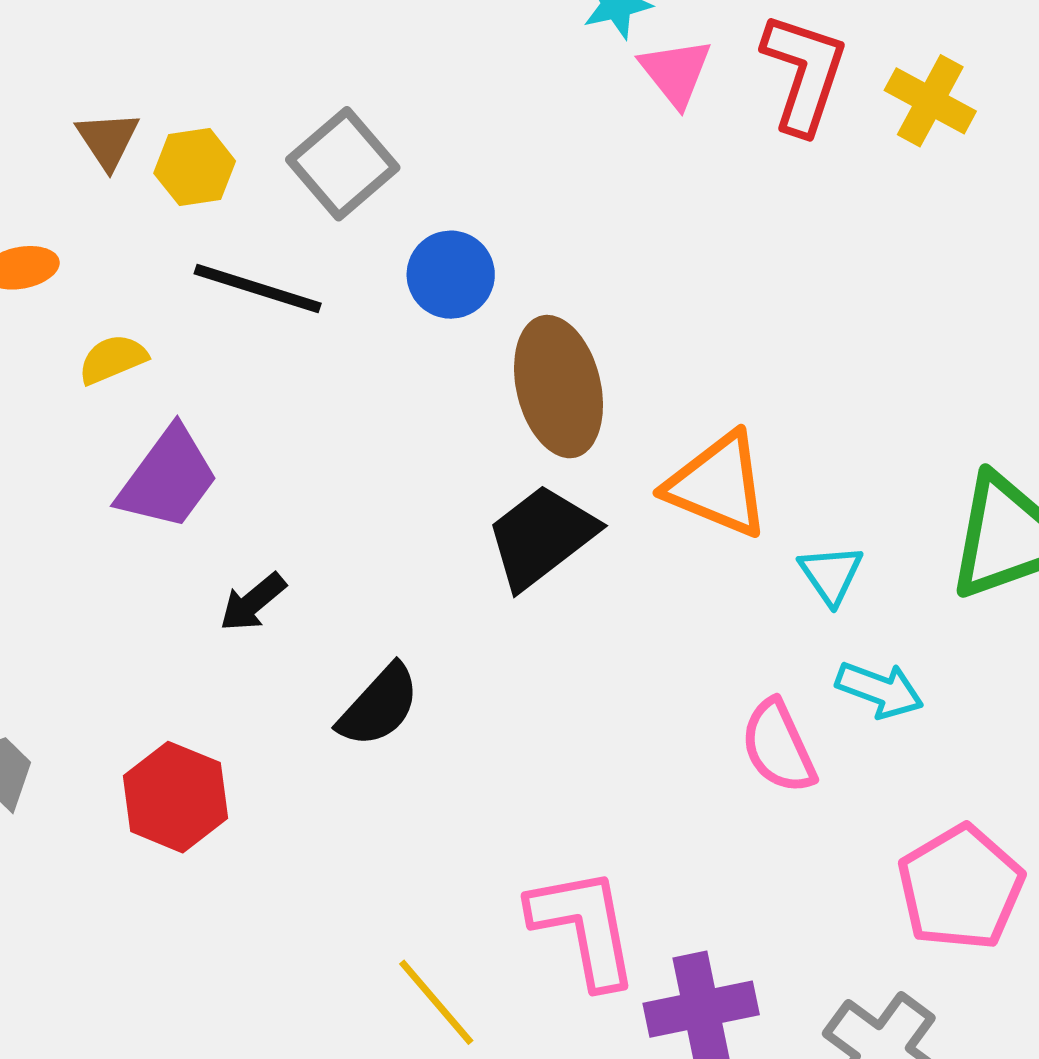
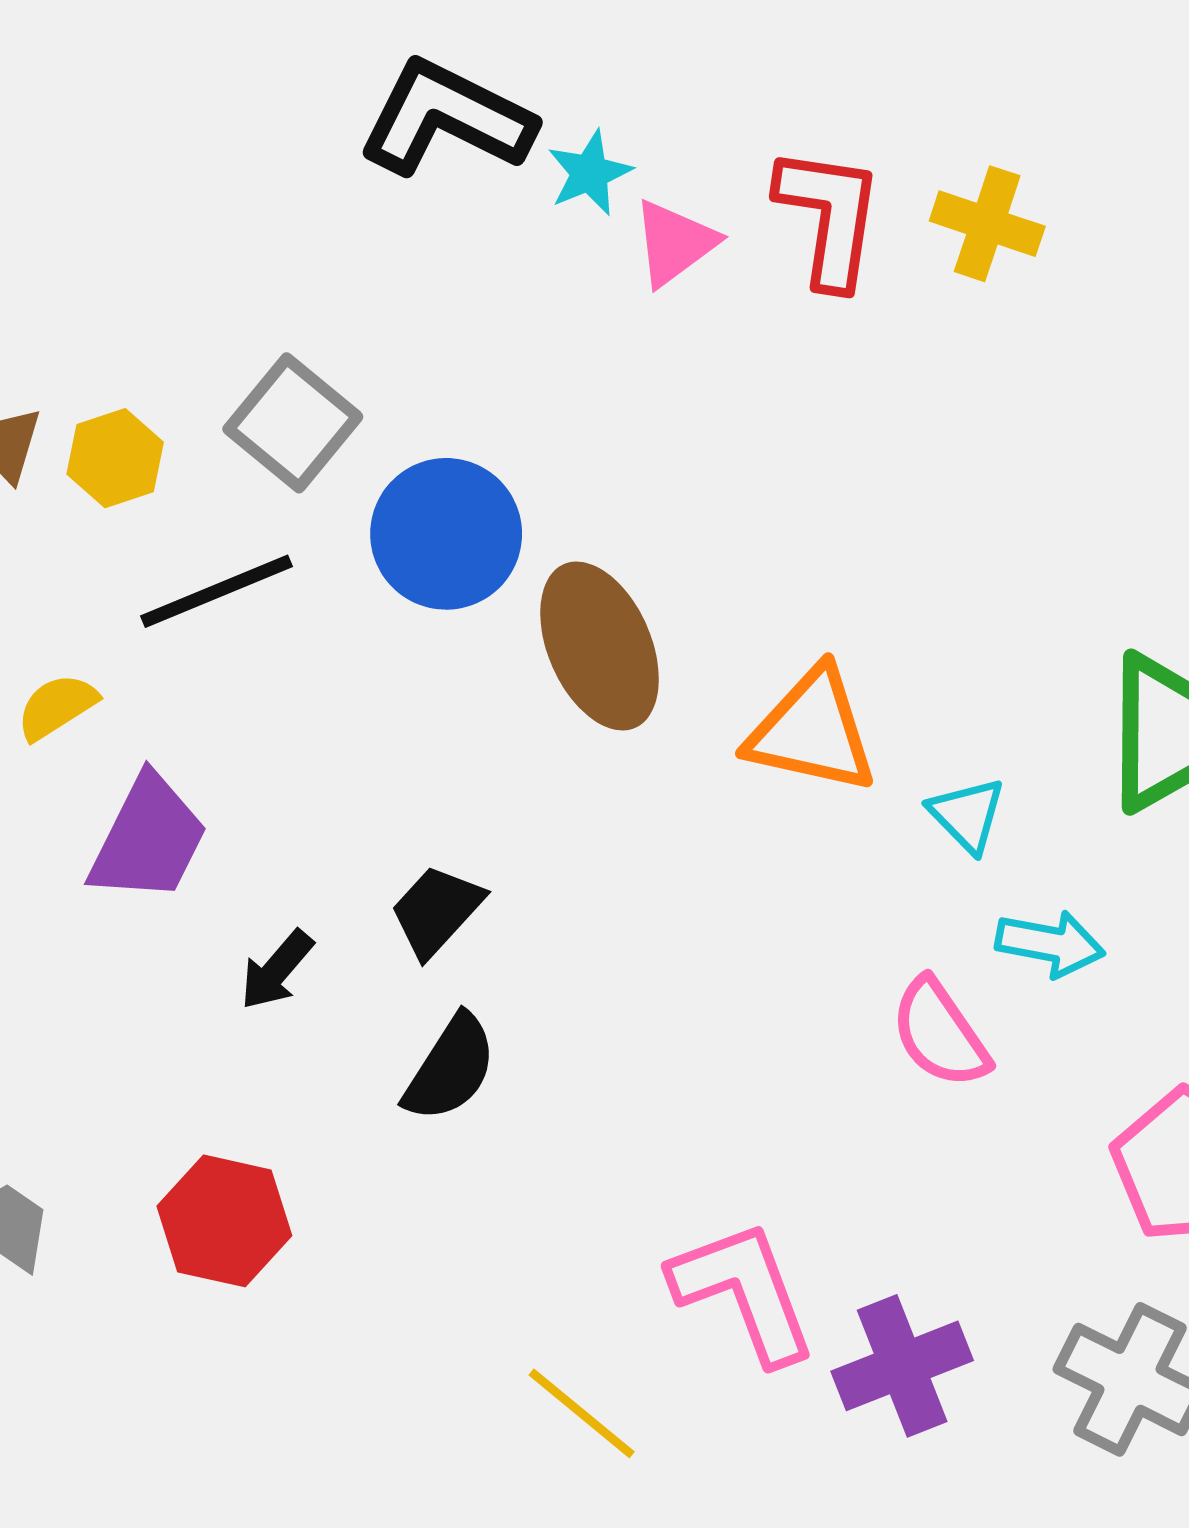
pink triangle: (676, 72) -> (675, 243), turned 42
blue circle: (451, 275) -> (446, 534), size x1.4
black line: (258, 289) -> (216, 591), turned -30
black trapezoid: (541, 537) -> (436, 911), moved, size x0.7

